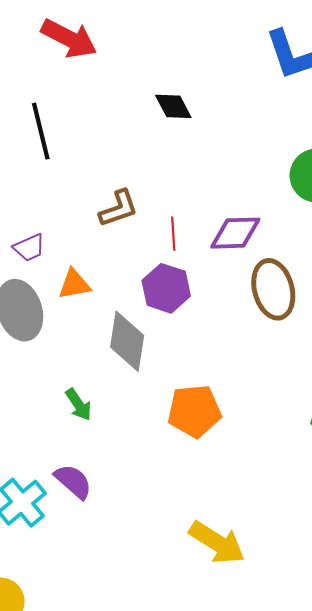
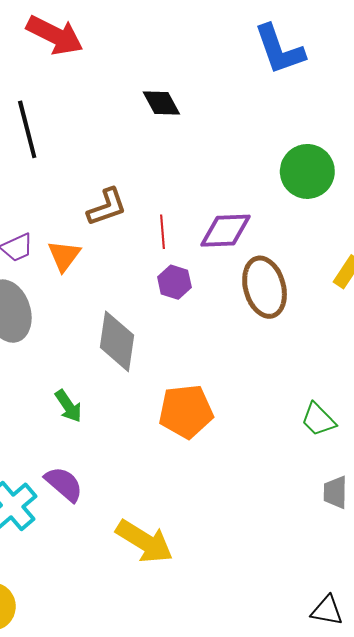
orange triangle: (74, 284) -> (64, 256), moved, turned -42
purple hexagon: (166, 288) -> (174, 282), moved, size x0.7
yellow arrow: (217, 543) -> (144, 541), moved

